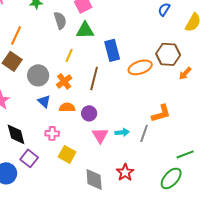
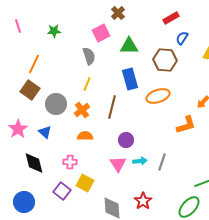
gray semicircle: (60, 20) -> (89, 56), moved
green triangle: (85, 30) -> (129, 46), moved
brown hexagon: (168, 54) -> (165, 60), moved
blue triangle: (44, 101) -> (45, 132), moved
purple circle: (89, 113) -> (126, 140), moved
orange L-shape: (161, 113) -> (186, 125), moved
purple square: (29, 158) -> (62, 191), moved

